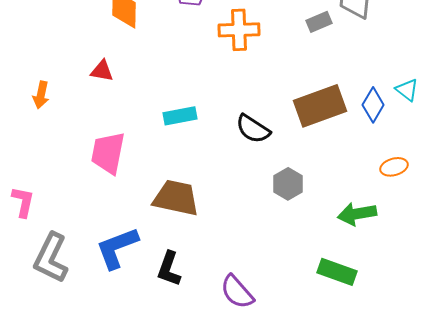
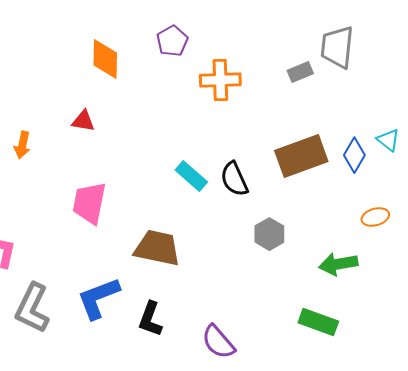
cyan rectangle: (180, 116) -> (191, 176), moved, turned 52
black semicircle: (253, 129) -> (234, 179), turned 33

